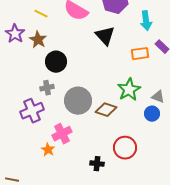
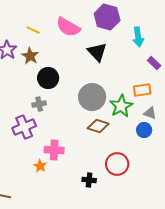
orange rectangle: (140, 54) -> (142, 90), moved
gray circle: (78, 101) -> (92, 97), moved
pink cross: (62, 134) -> (54, 150), turned 30

